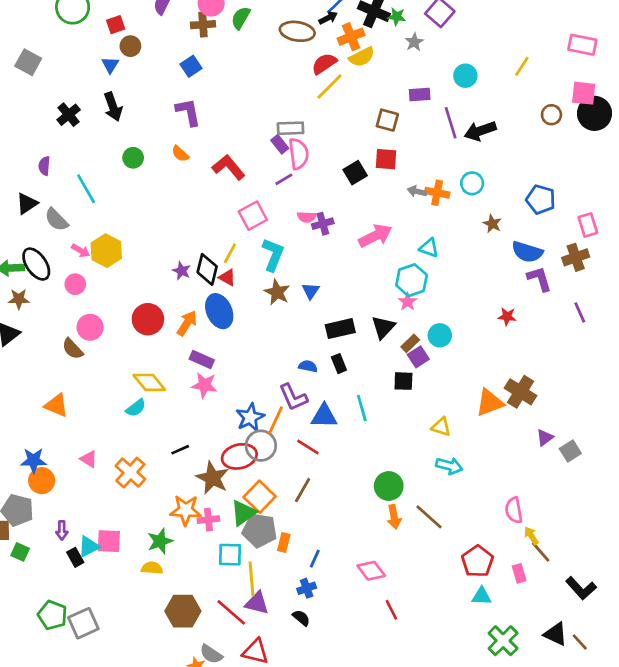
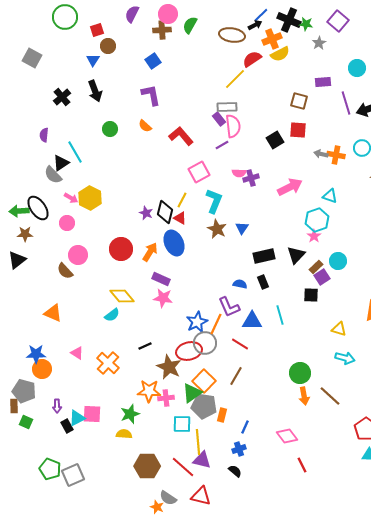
yellow line: (330, 86) -> (235, 79), moved
black triangle: (27, 203) -> (61, 163), moved

